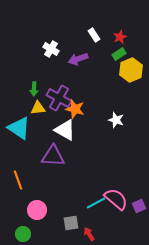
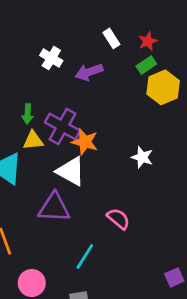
pink semicircle: (116, 199) -> (118, 219), moved, size x0.7
cyan line: (96, 203) -> (85, 256), moved, turned -30

